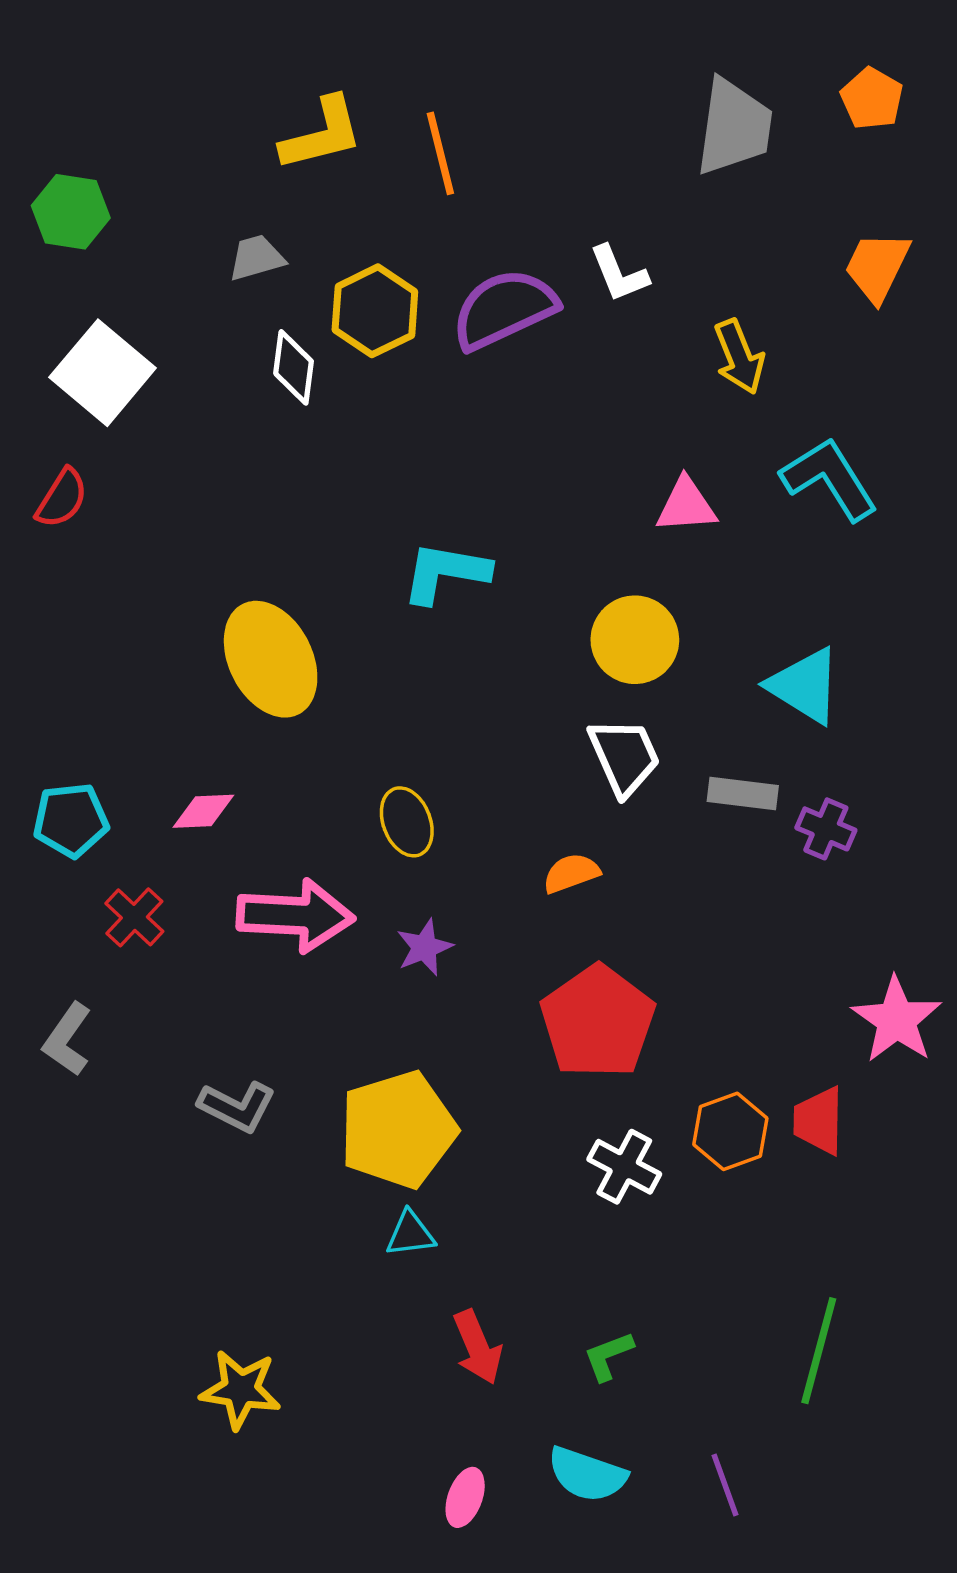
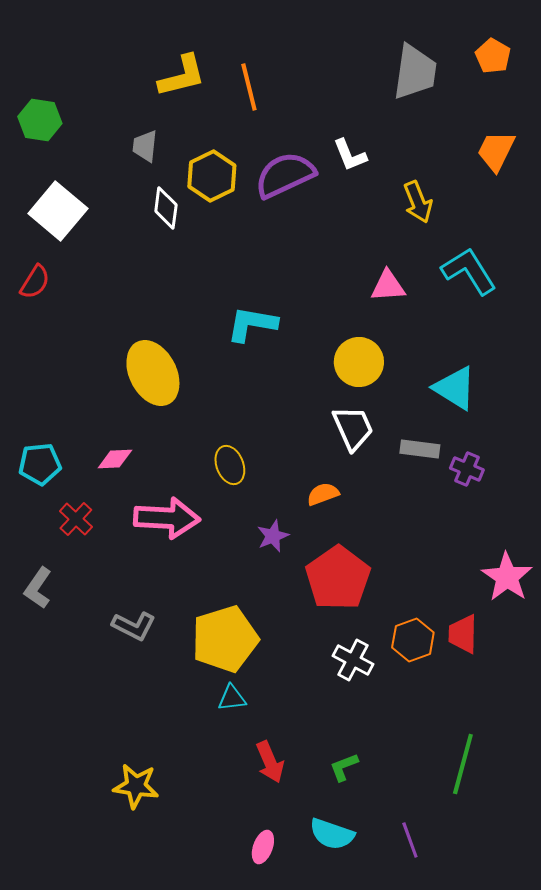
gray trapezoid: (256, 258) -> (145, 146), turned -68
purple star: (424, 947) -> (273, 536), moved

